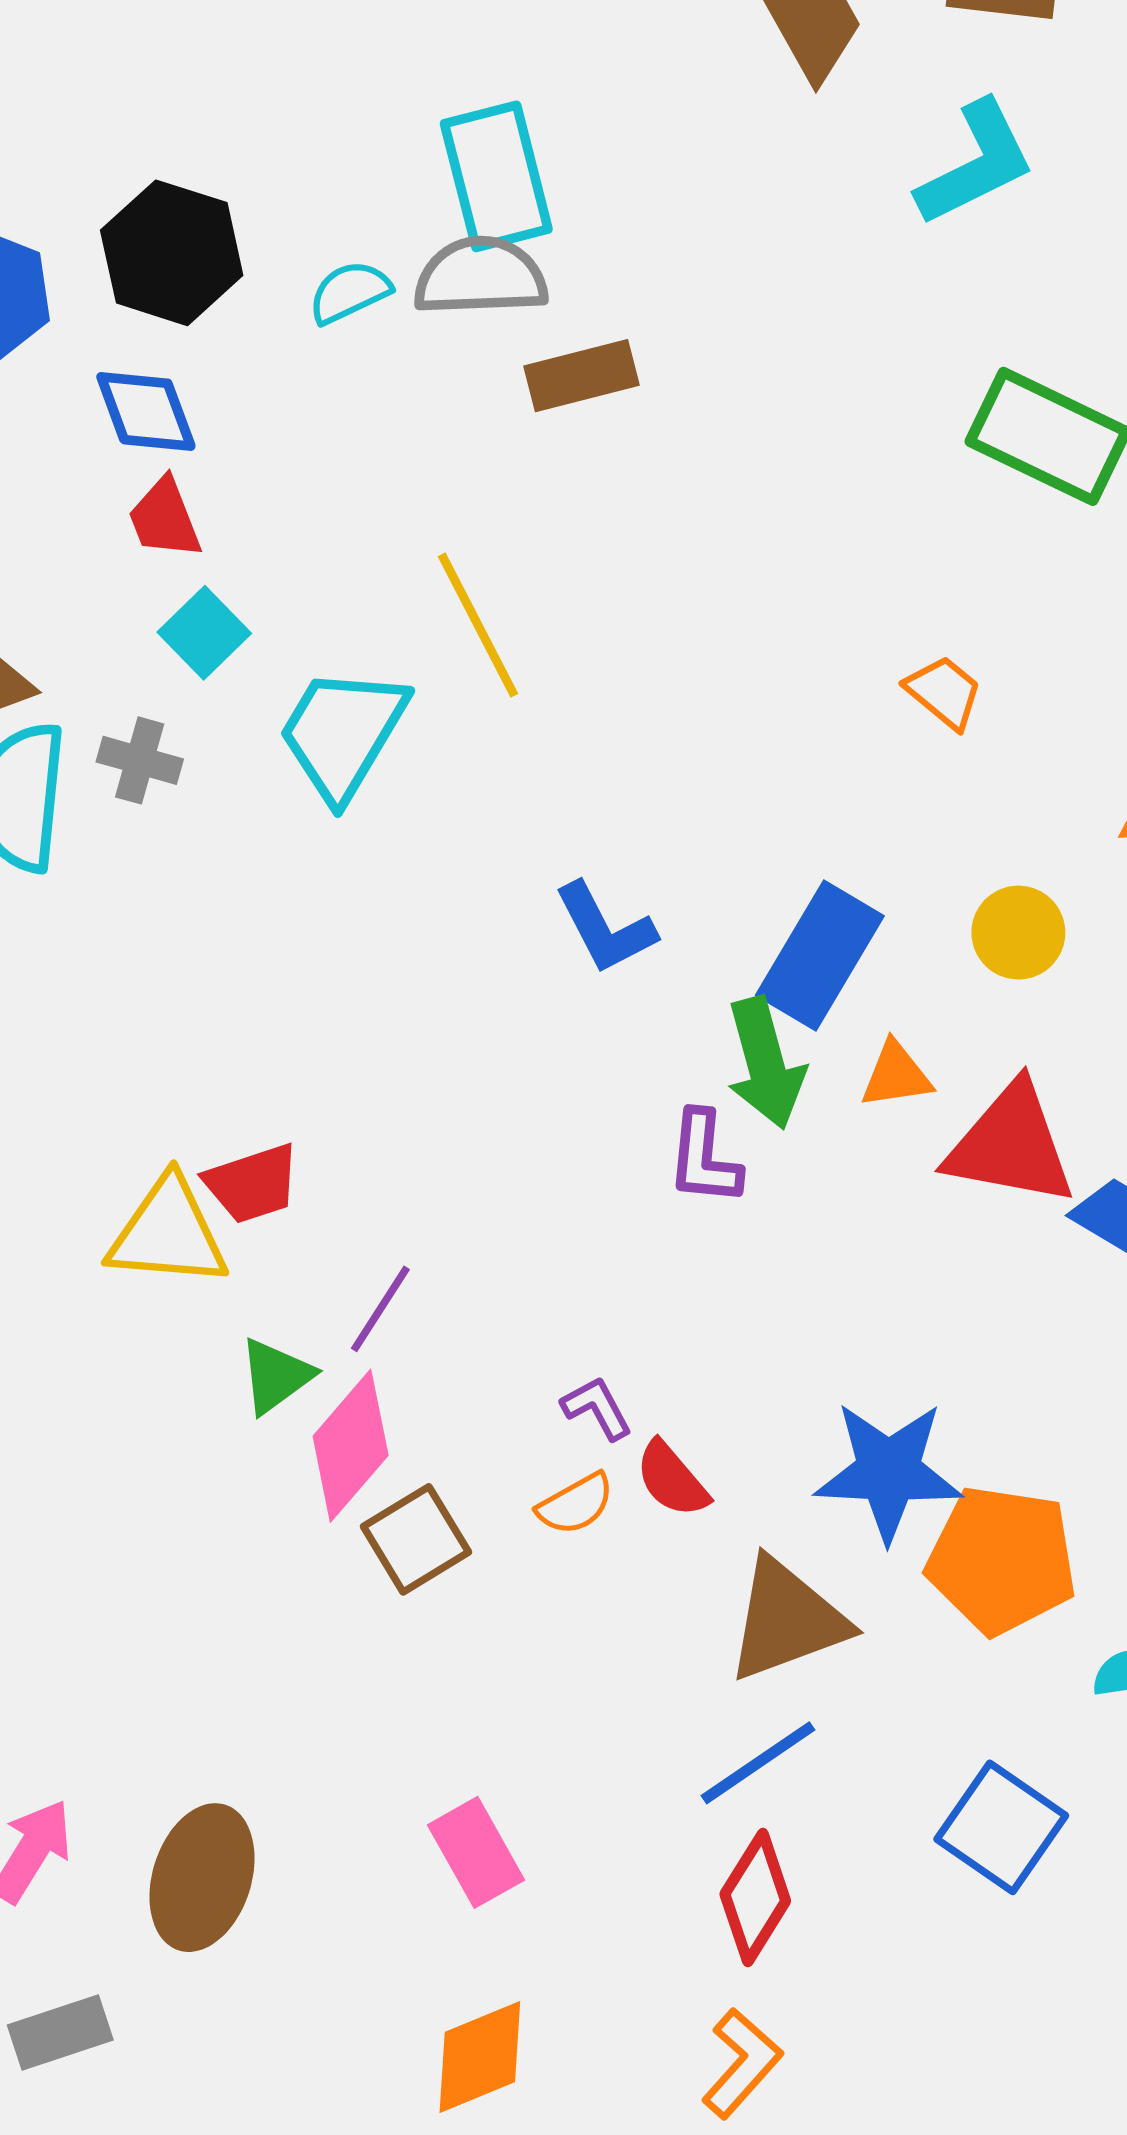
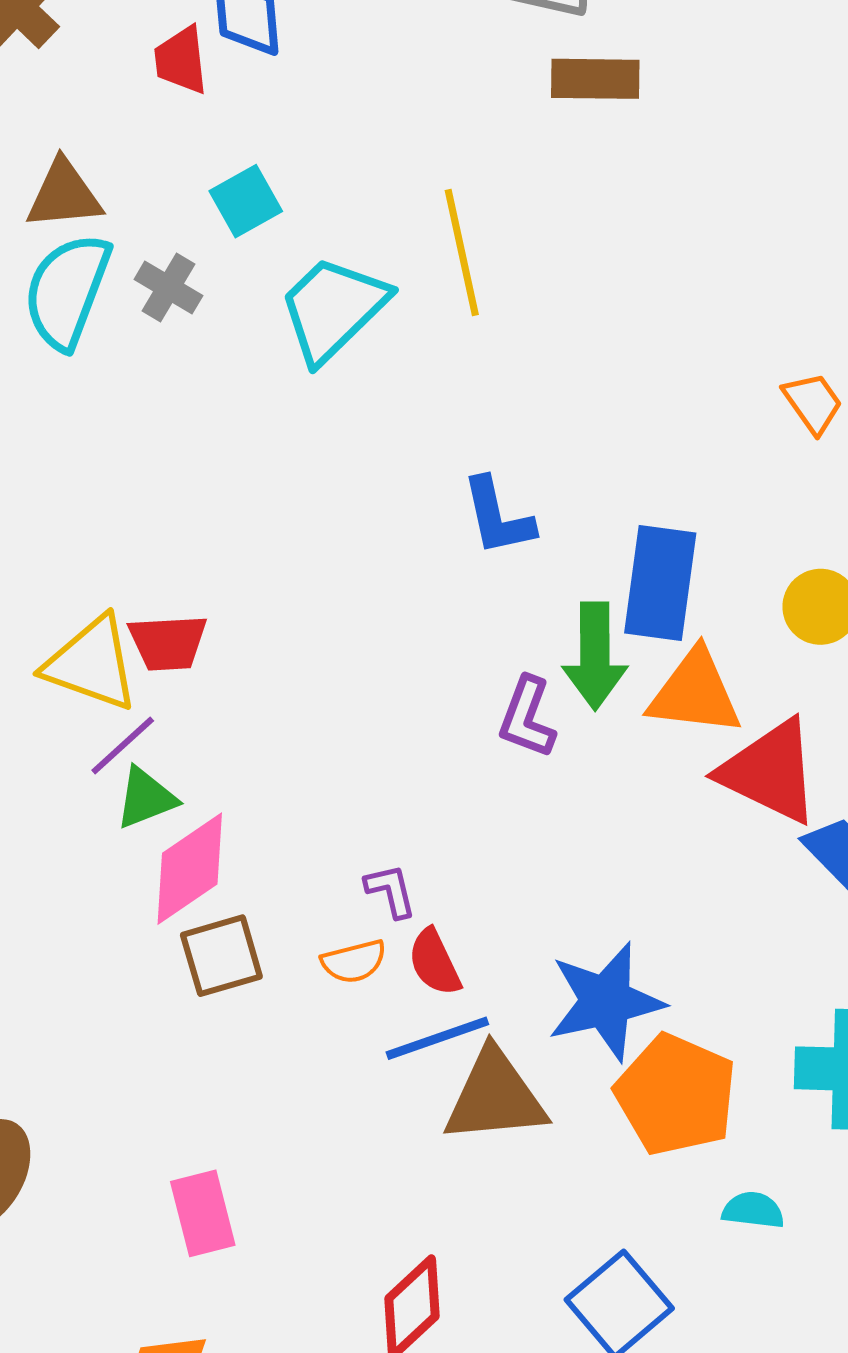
red trapezoid: (165, 518) -> (181, 60), moved
blue rectangle: (820, 955) -> (660, 583), turned -38
orange triangle: (896, 1075) -> (695, 693), size x1.6
purple line: (380, 1309) -> (123, 746), moved
blue star: (888, 1471) -> (606, 1002), turned -30
blue line: (758, 1763) -> (437, 1038), moved

